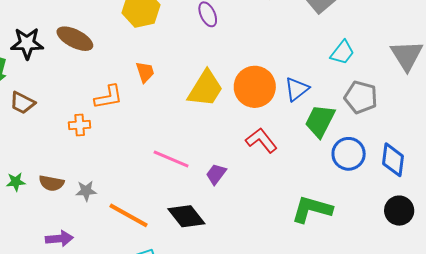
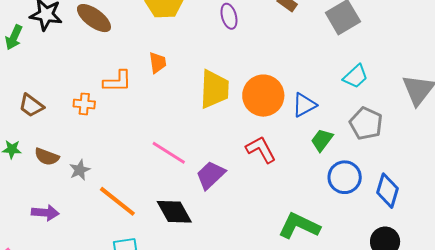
yellow trapezoid: (205, 89) -> (214, 89), turned -39
brown trapezoid: (22, 103) -> (31, 106), moved
green trapezoid: (320, 121) -> (322, 140), size x0.7
purple trapezoid: (216, 174) -> (211, 175), size x1.4
gray star: (86, 191) -> (80, 170), turned -30

